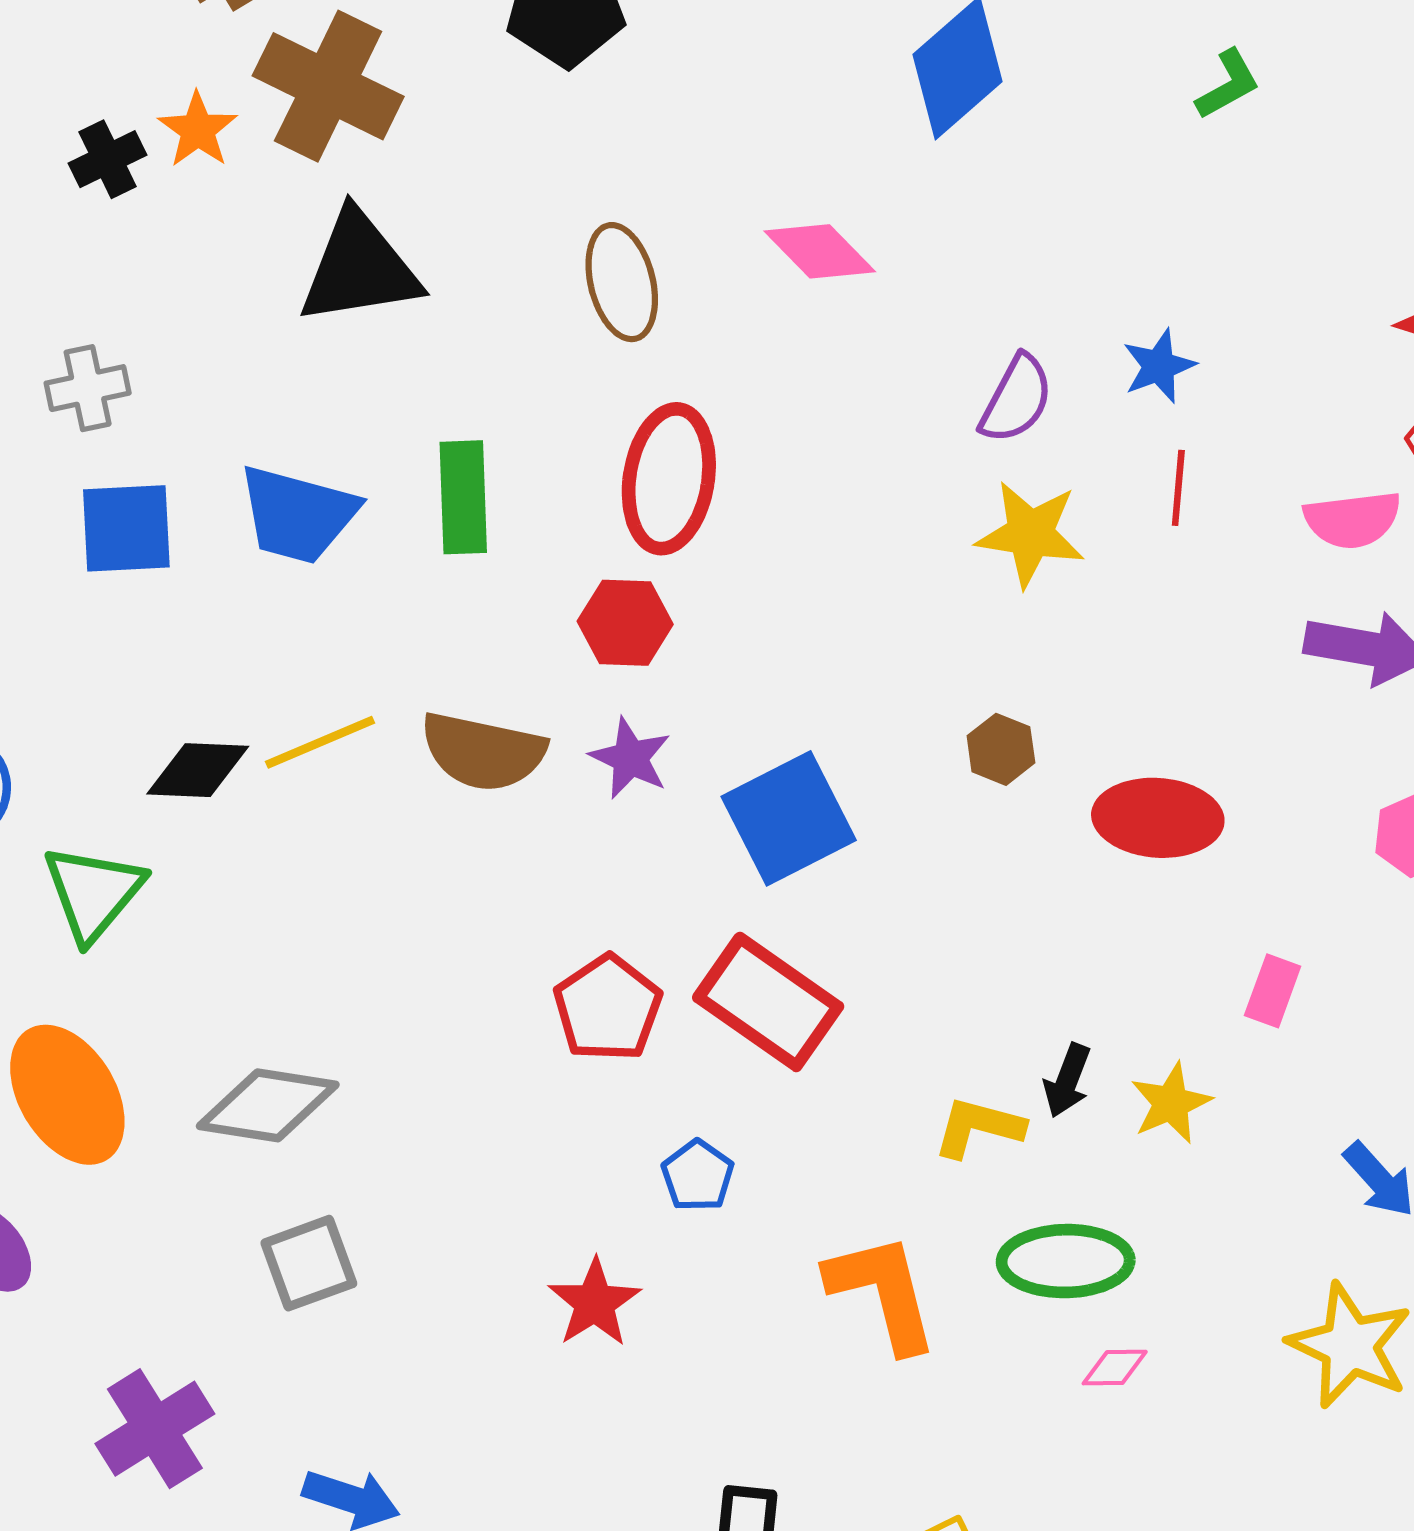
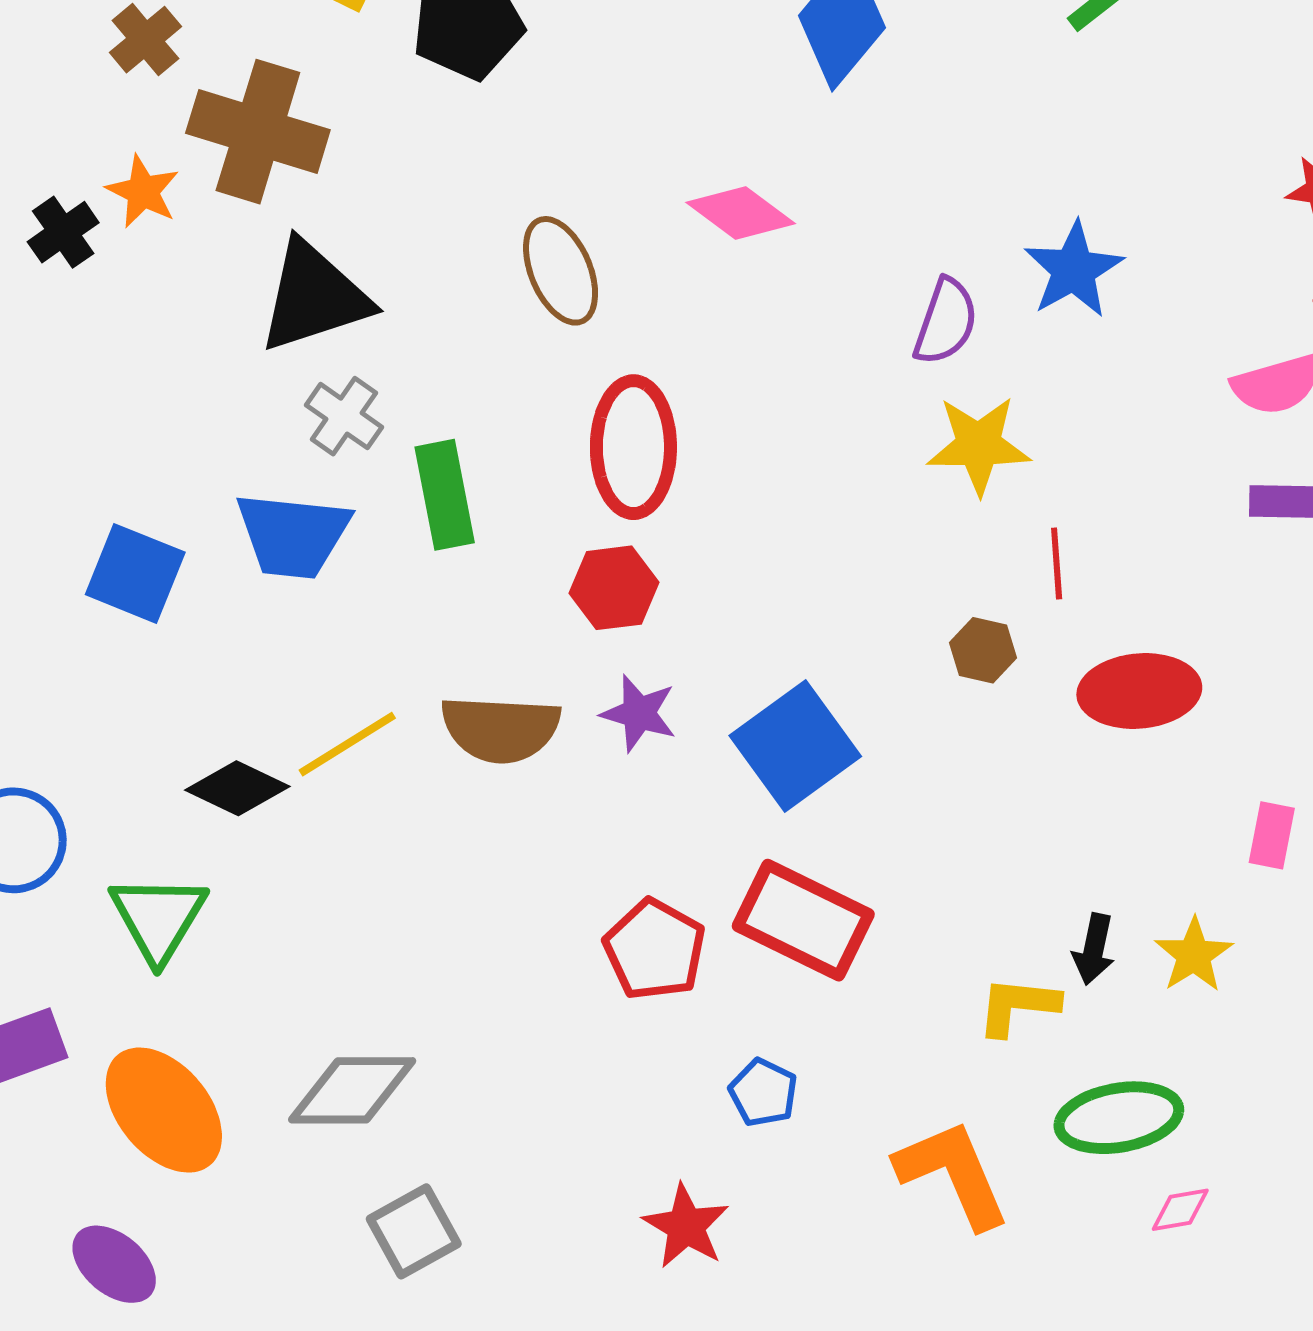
blue star: (1159, 366) -> (1074, 270), size x1.4
gray cross: (88, 388) -> (344, 416), moved, turned -34
red line: (1178, 488) -> (1057, 564), moved
blue square: (126, 528) -> (135, 573), turned 34
black diamond: (198, 770) -> (237, 788), turned 32

